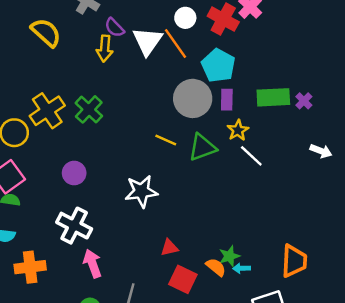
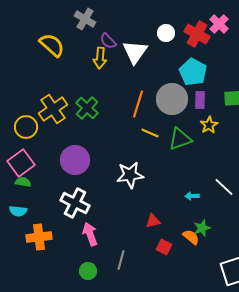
orange line: (176, 43) -> (138, 104), moved, turned 52
white line: (251, 156) -> (224, 187), moved
purple circle: (74, 173) -> (75, 160), size x1.5
cyan arrow: (242, 268) -> (192, 196), moved
red square: (183, 279) -> (164, 247), size x0.7

